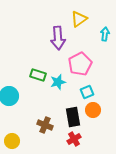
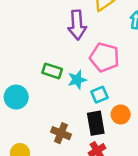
pink pentagon: (80, 64) -> (104, 57), turned -30
cyan square: (87, 92) -> (99, 95), moved

